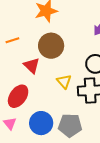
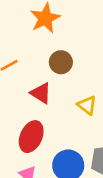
brown circle: (51, 46) -> (61, 62), size x0.7

